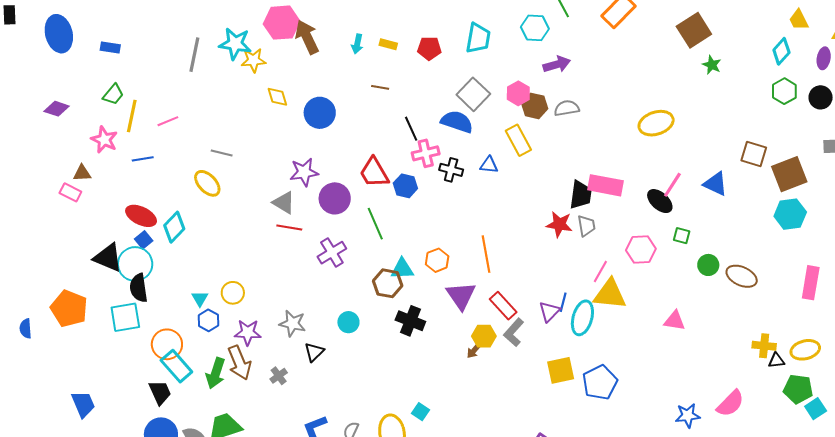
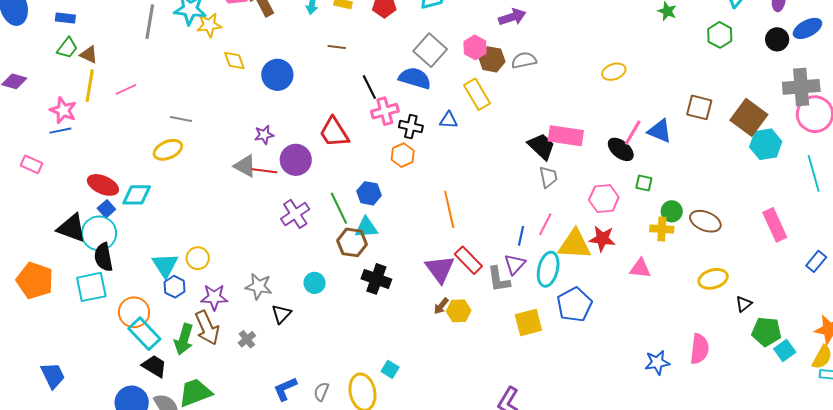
green hexagon: (784, 91) -> (720, 35), moved
green trapezoid: (113, 94) -> (67, 48), moved
yellow ellipse: (656, 123) -> (614, 72), size x0.7
brown square: (754, 154) -> (699, 107), moved
blue line: (143, 159) -> (60, 131), moved
purple star: (304, 172) -> (264, 135), size x0.7
brown triangle: (82, 173) -> (89, 55), moved, turned 30
brown square: (789, 174) -> (749, 117), turned -30
yellow ellipse: (207, 183) -> (168, 150), turned -68
blue triangle: (715, 184) -> (660, 131), moved
blue hexagon: (405, 186) -> (369, 193), moved
black trapezoid: (581, 195) -> (541, 146), turned -52
cyan hexagon: (790, 214) -> (766, 144), moved
green line: (375, 224) -> (339, 208), moved
red star: (559, 224) -> (602, 239), moved
cyan diamond: (174, 227) -> (137, 195), turned 48
red line: (289, 227) -> (264, 171), moved
orange hexagon: (437, 260) -> (403, 155), moved
pink line: (600, 271) -> (545, 224), moved
pink rectangle: (811, 283) -> (775, 225), turned -32
purple triangle: (461, 296) -> (440, 269), moved
cyan triangle: (200, 299) -> (165, 265), size x1.6
blue line: (563, 302) -> (521, 236), moved
gray L-shape: (514, 332) -> (499, 279), moved, turned -48
yellow hexagon: (484, 336) -> (459, 311), moved
yellow cross: (764, 346) -> (662, 229), moved
yellow ellipse: (805, 350) -> (713, 279), moved
black triangle: (776, 360) -> (744, 304), turned -30
blue pentagon: (600, 382) -> (574, 305), moved
black trapezoid: (160, 392) -> (154, 366), moved, turned -32
pink semicircle: (730, 404) -> (699, 349), turned -36

